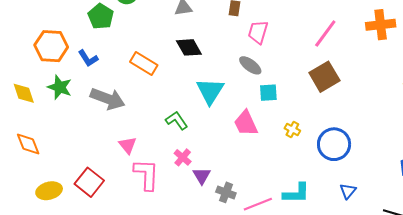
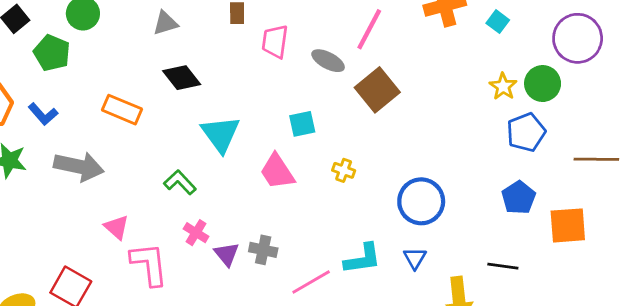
gray ellipse: (250, 65) -> (328, 61), moved
blue circle: (334, 144) -> (421, 201), moved
blue triangle: (348, 191) -> (415, 258), moved
gray cross: (226, 192) -> (263, 250), moved

